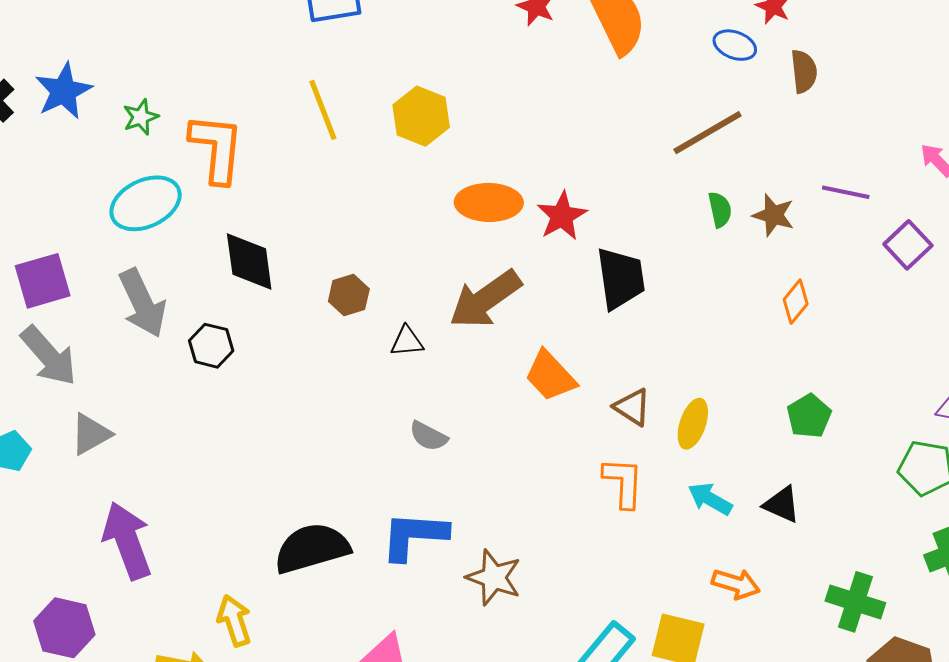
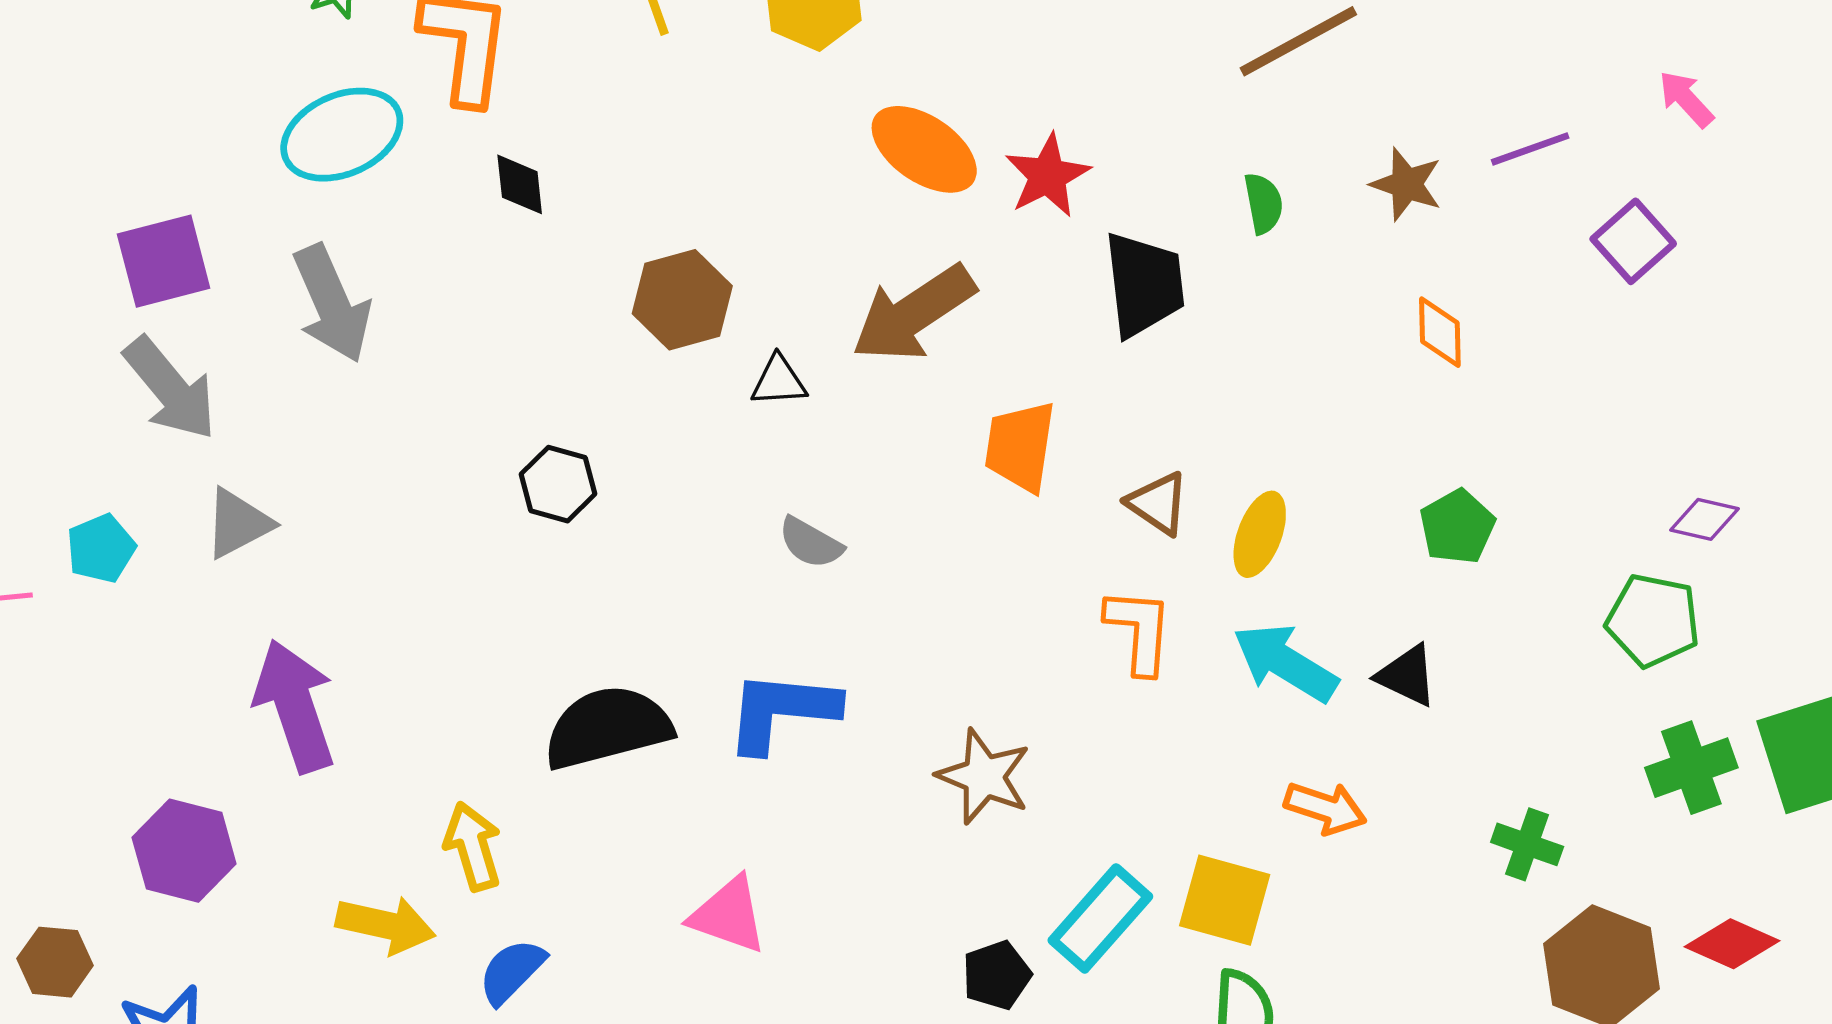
purple line: (846, 192) -> (1530, 149), turned -33
orange ellipse: (489, 202) -> (924, 149), turned 32
green semicircle: (720, 210) -> (1263, 203), moved
black diamond: (249, 262) -> (520, 184), moved, size x0.6
brown hexagon: (349, 295) -> (682, 300), size x1.4
orange diamond: (796, 302) -> (1440, 332), turned -42
black hexagon: (211, 346) -> (558, 484), moved
orange trapezoid: (550, 376) -> (1020, 446), turned 50
cyan arrow: (710, 499) -> (1285, 663), size x1.4
brown star: (494, 577) -> (984, 776), moved
green cross: (855, 602) -> (1527, 844), size x0.7

